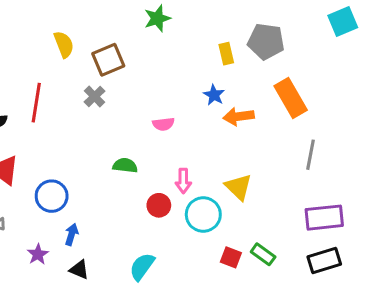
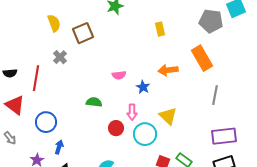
gray pentagon: (266, 41) -> (211, 21), moved
blue star: (214, 95) -> (143, 87), moved
gray cross: (94, 97) -> (60, 57), moved
red line: (36, 103) -> (36, 78), moved

